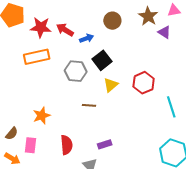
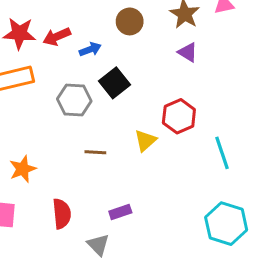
red arrow: (65, 30) -> (57, 37), turned -54
purple triangle: (164, 32) -> (188, 52), moved
yellow triangle: (111, 85) -> (145, 141), moved

